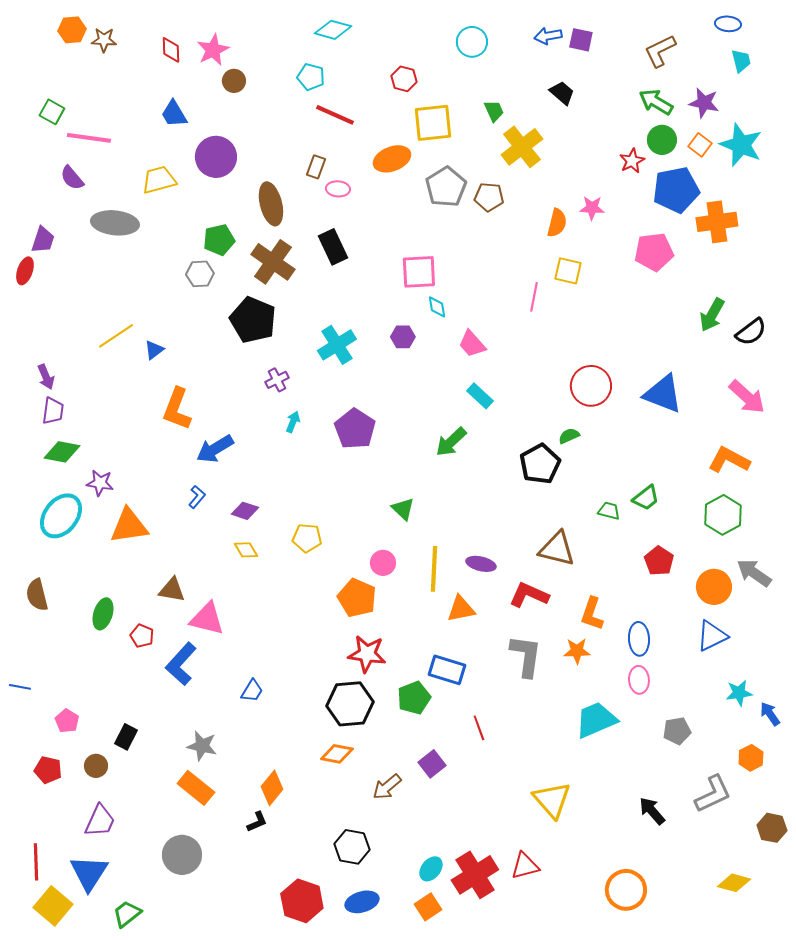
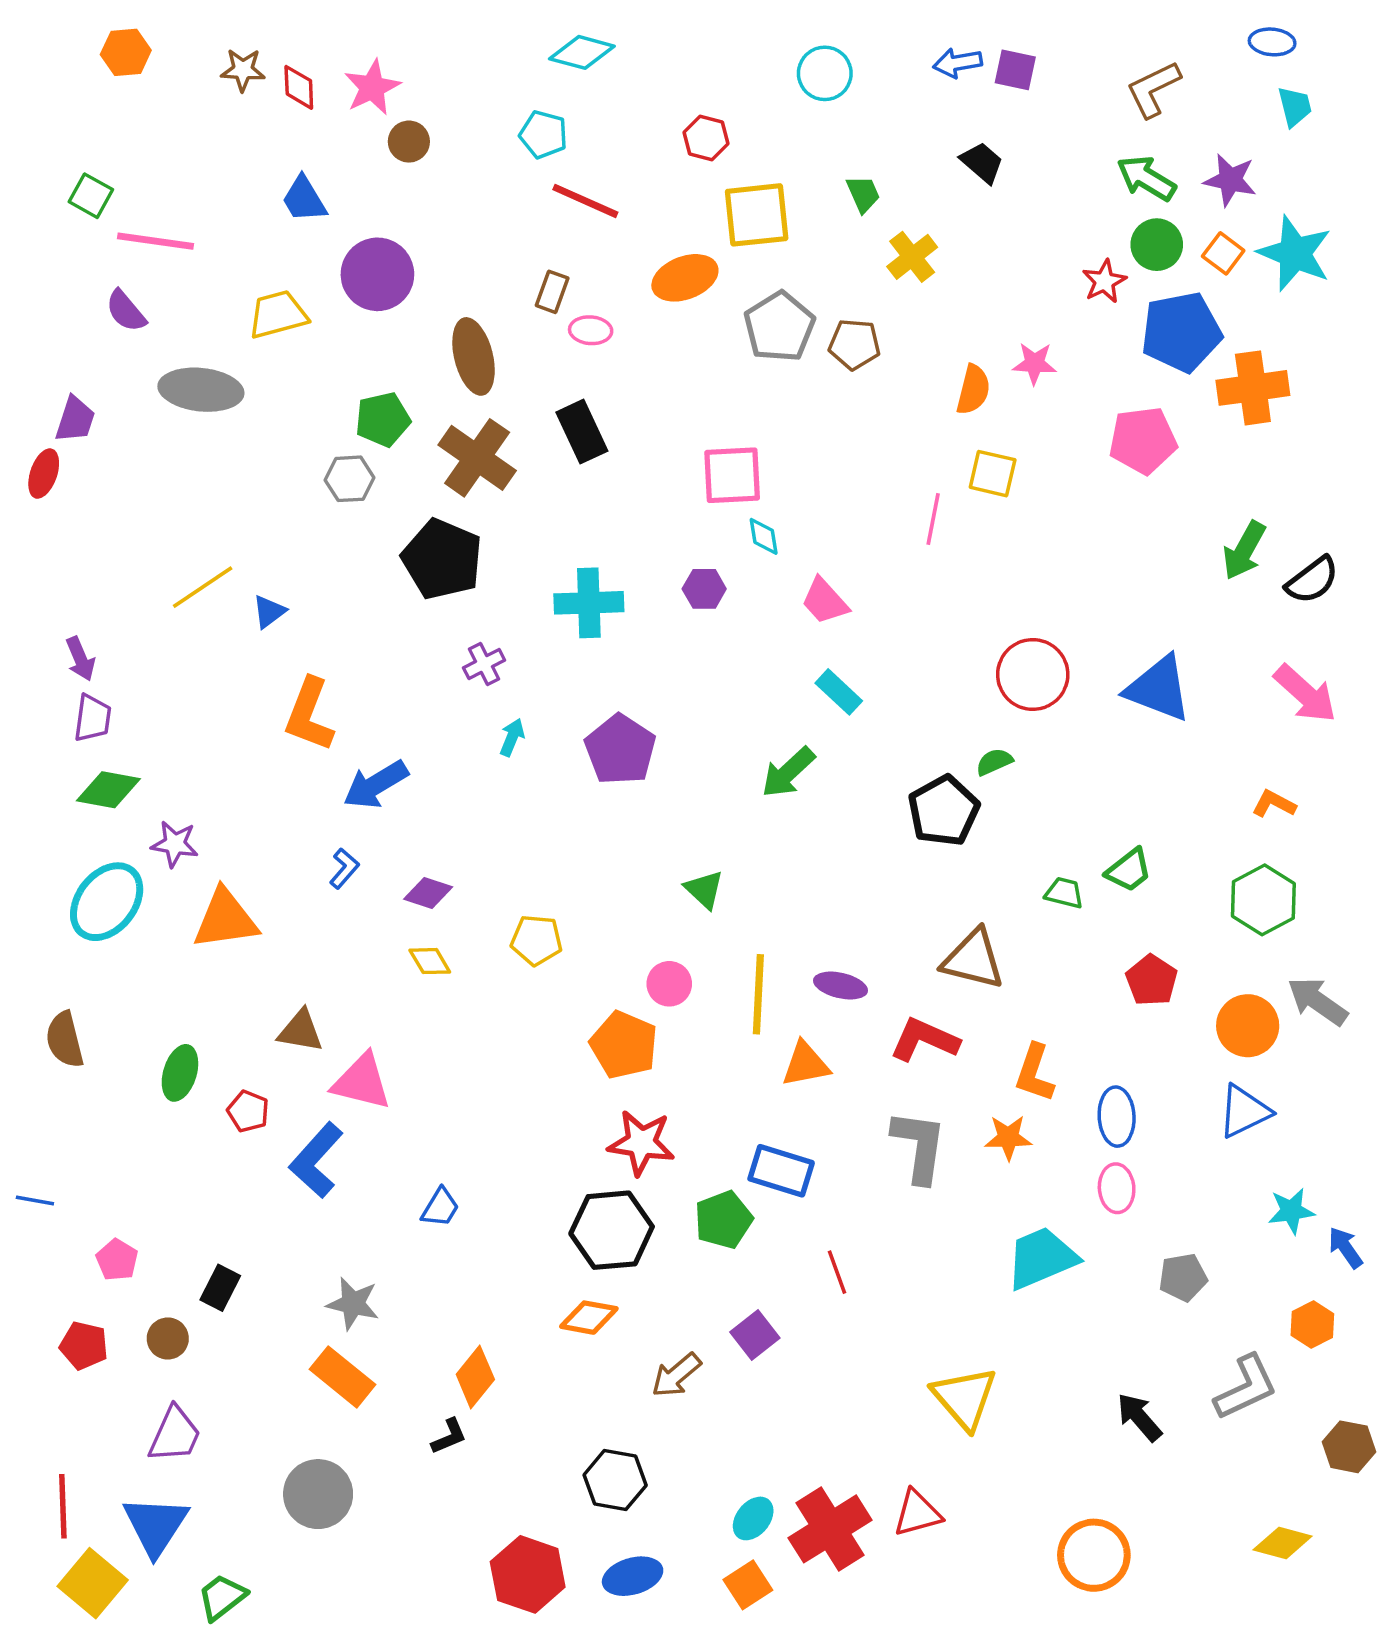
brown star: (104, 40) -> (243, 70), moved
yellow cross: (522, 147) -> (912, 257), size x0.7
cyan cross: (337, 345) -> (589, 603), turned 30
orange L-shape: (729, 460) -> (1274, 804), size x0.6

